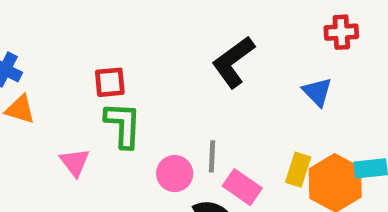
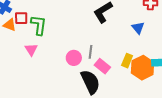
red square: (110, 82) -> (21, 18), moved
green L-shape: (123, 125) -> (39, 25), moved

